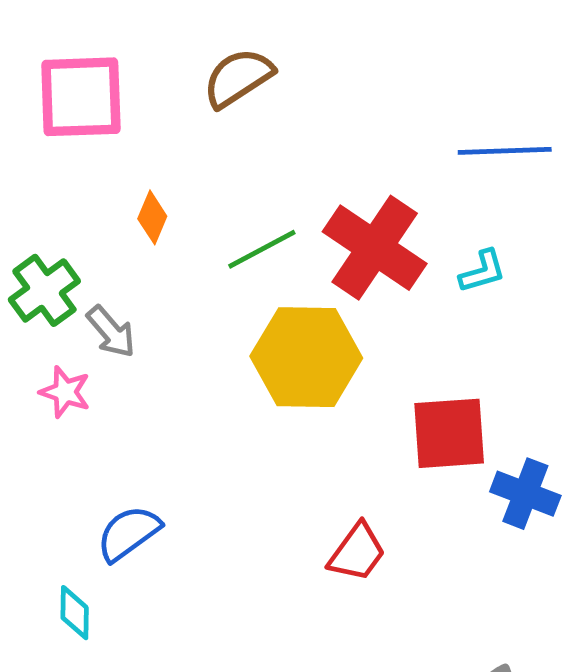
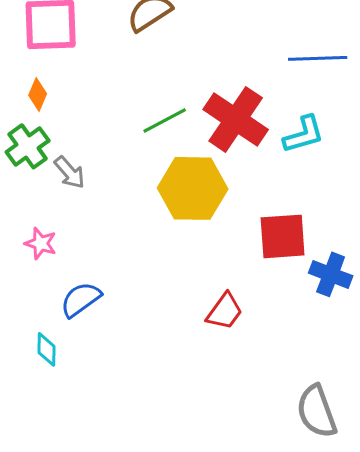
orange diamond: (152, 217) -> (38, 94), moved
cyan L-shape: (482, 271) -> (304, 134), size x1.4
pink star: (65, 392) -> (41, 243), moved

